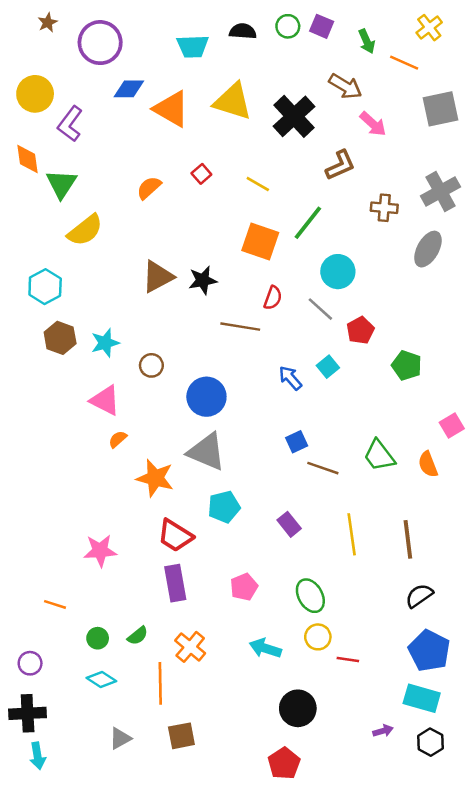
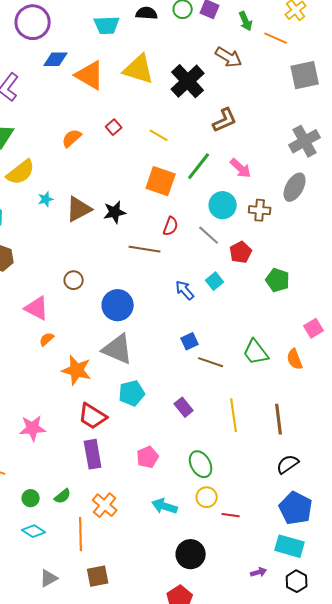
pink arrow: (373, 124) -> (241, 168), moved
brown cross: (384, 208) -> (260, 210), moved
cyan star: (105, 343) -> (46, 199), moved, size x0.7

